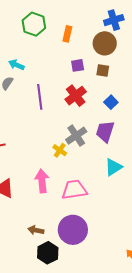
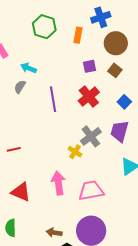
blue cross: (114, 20) -> (101, 17), moved
brown square: (103, 71) -> (115, 70), turned 32

